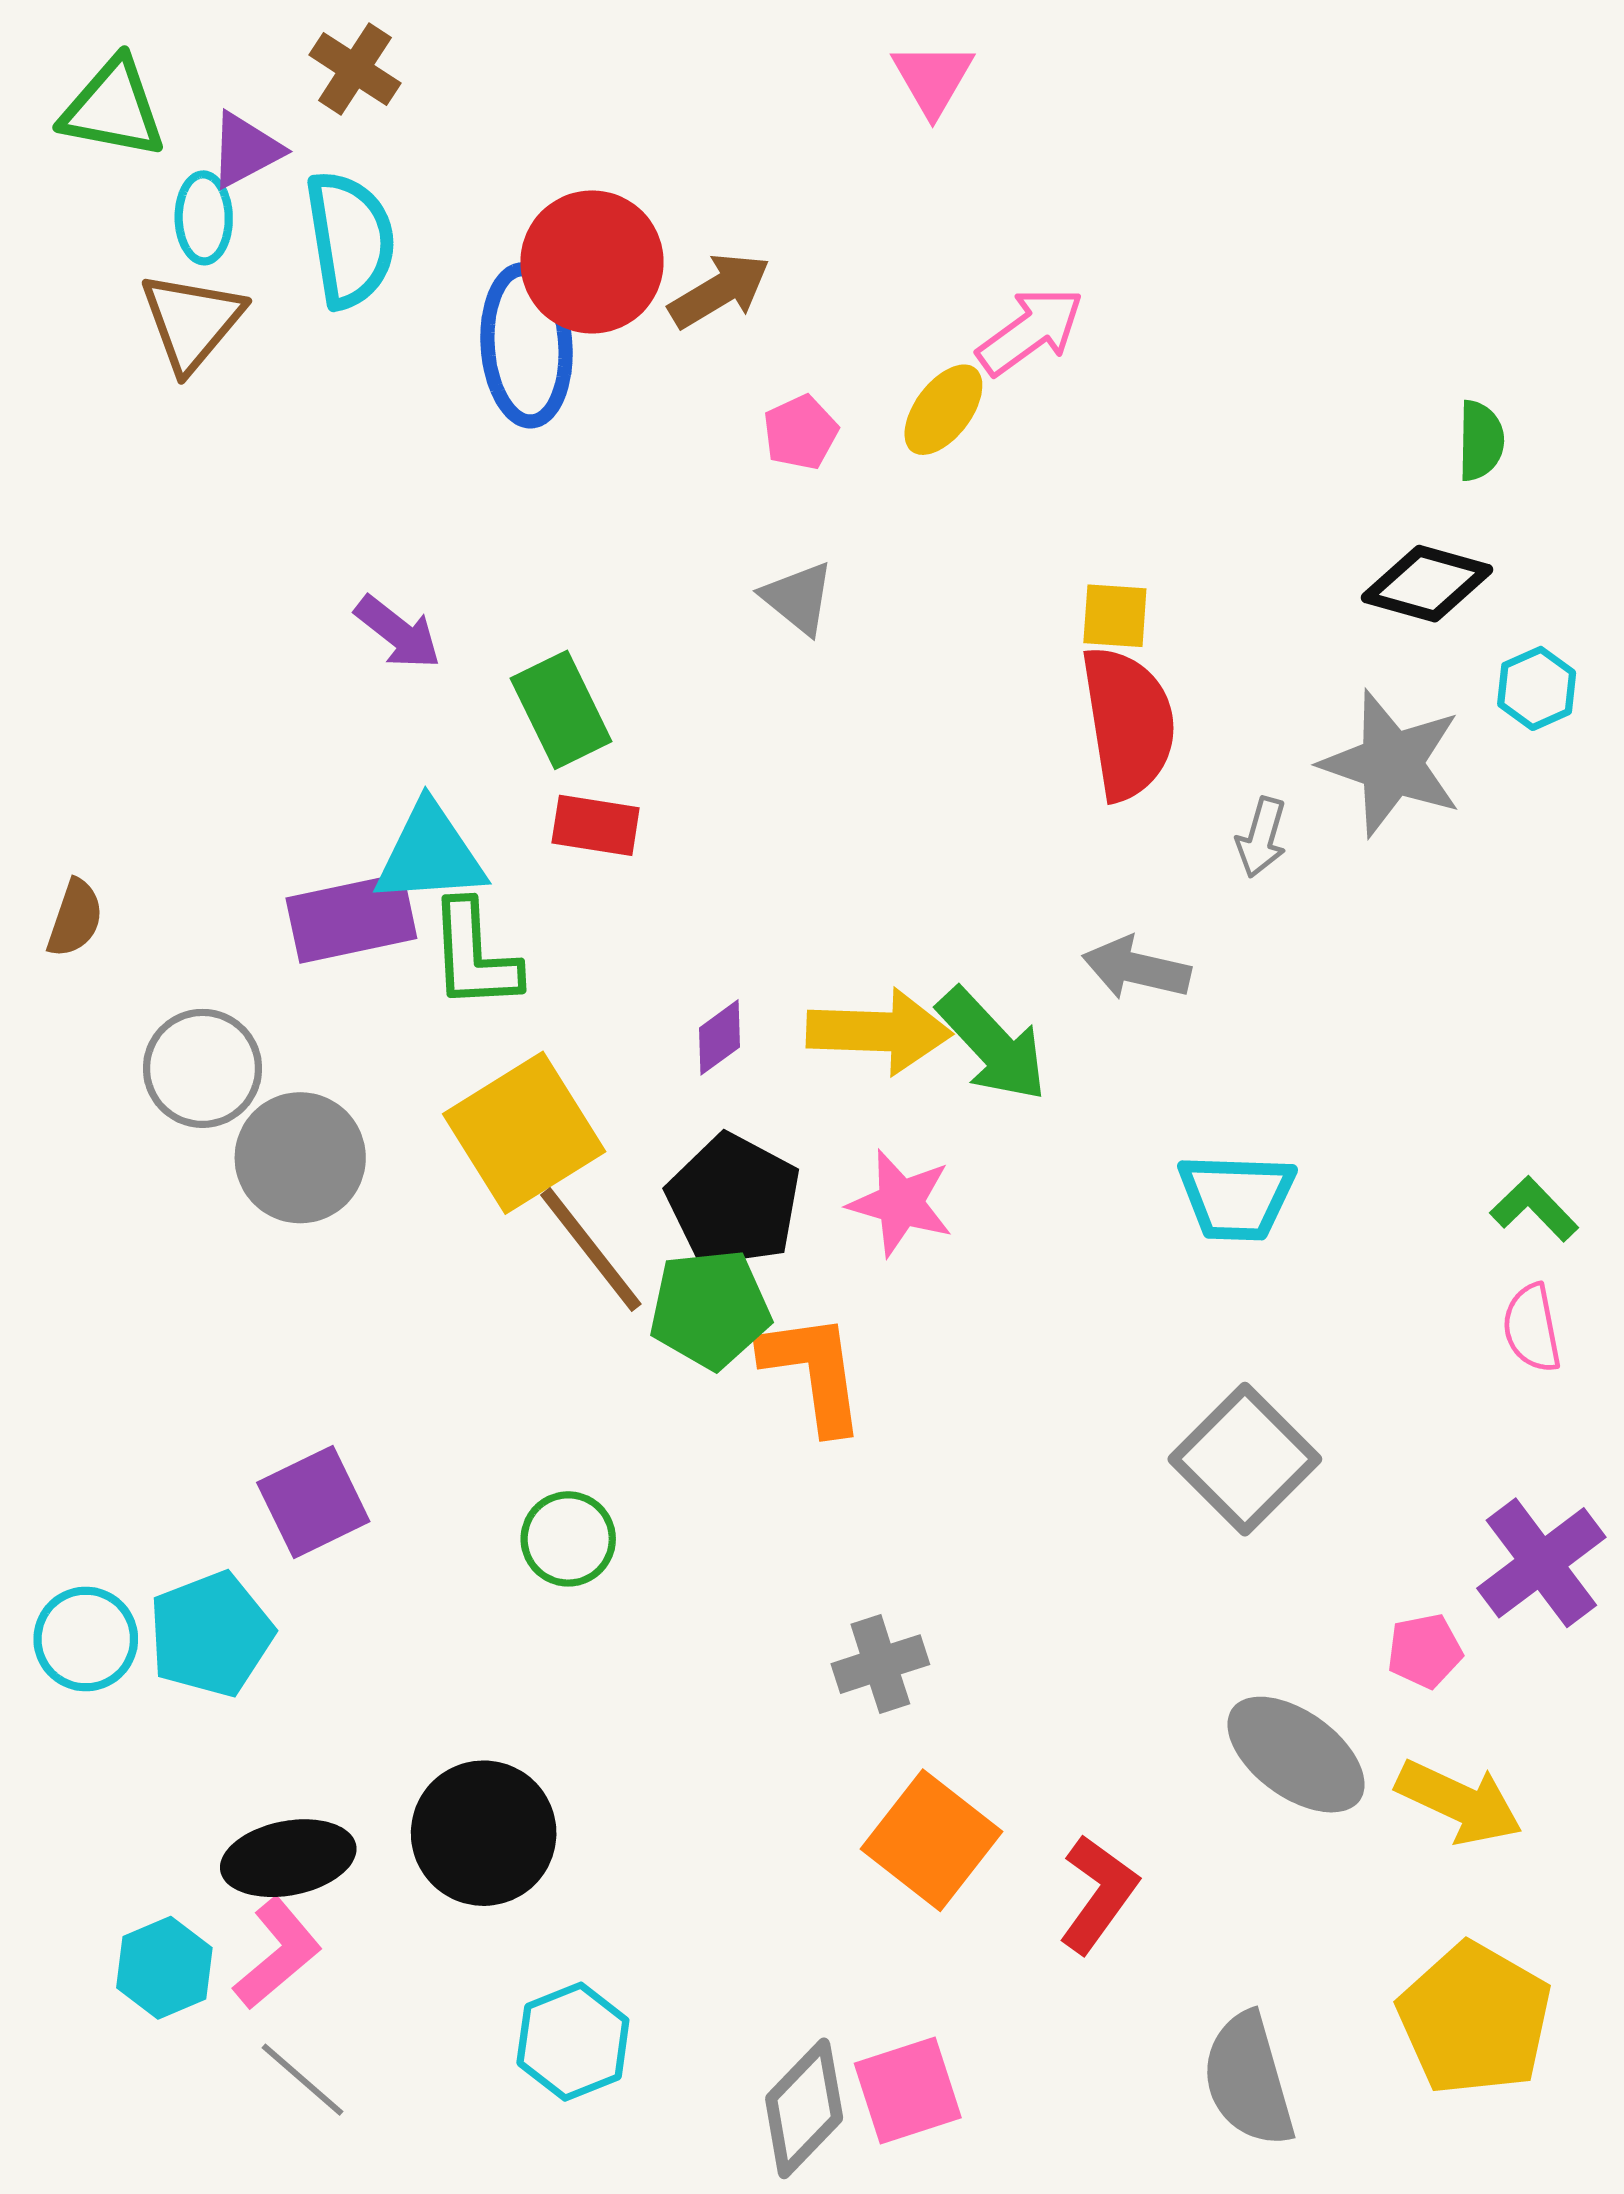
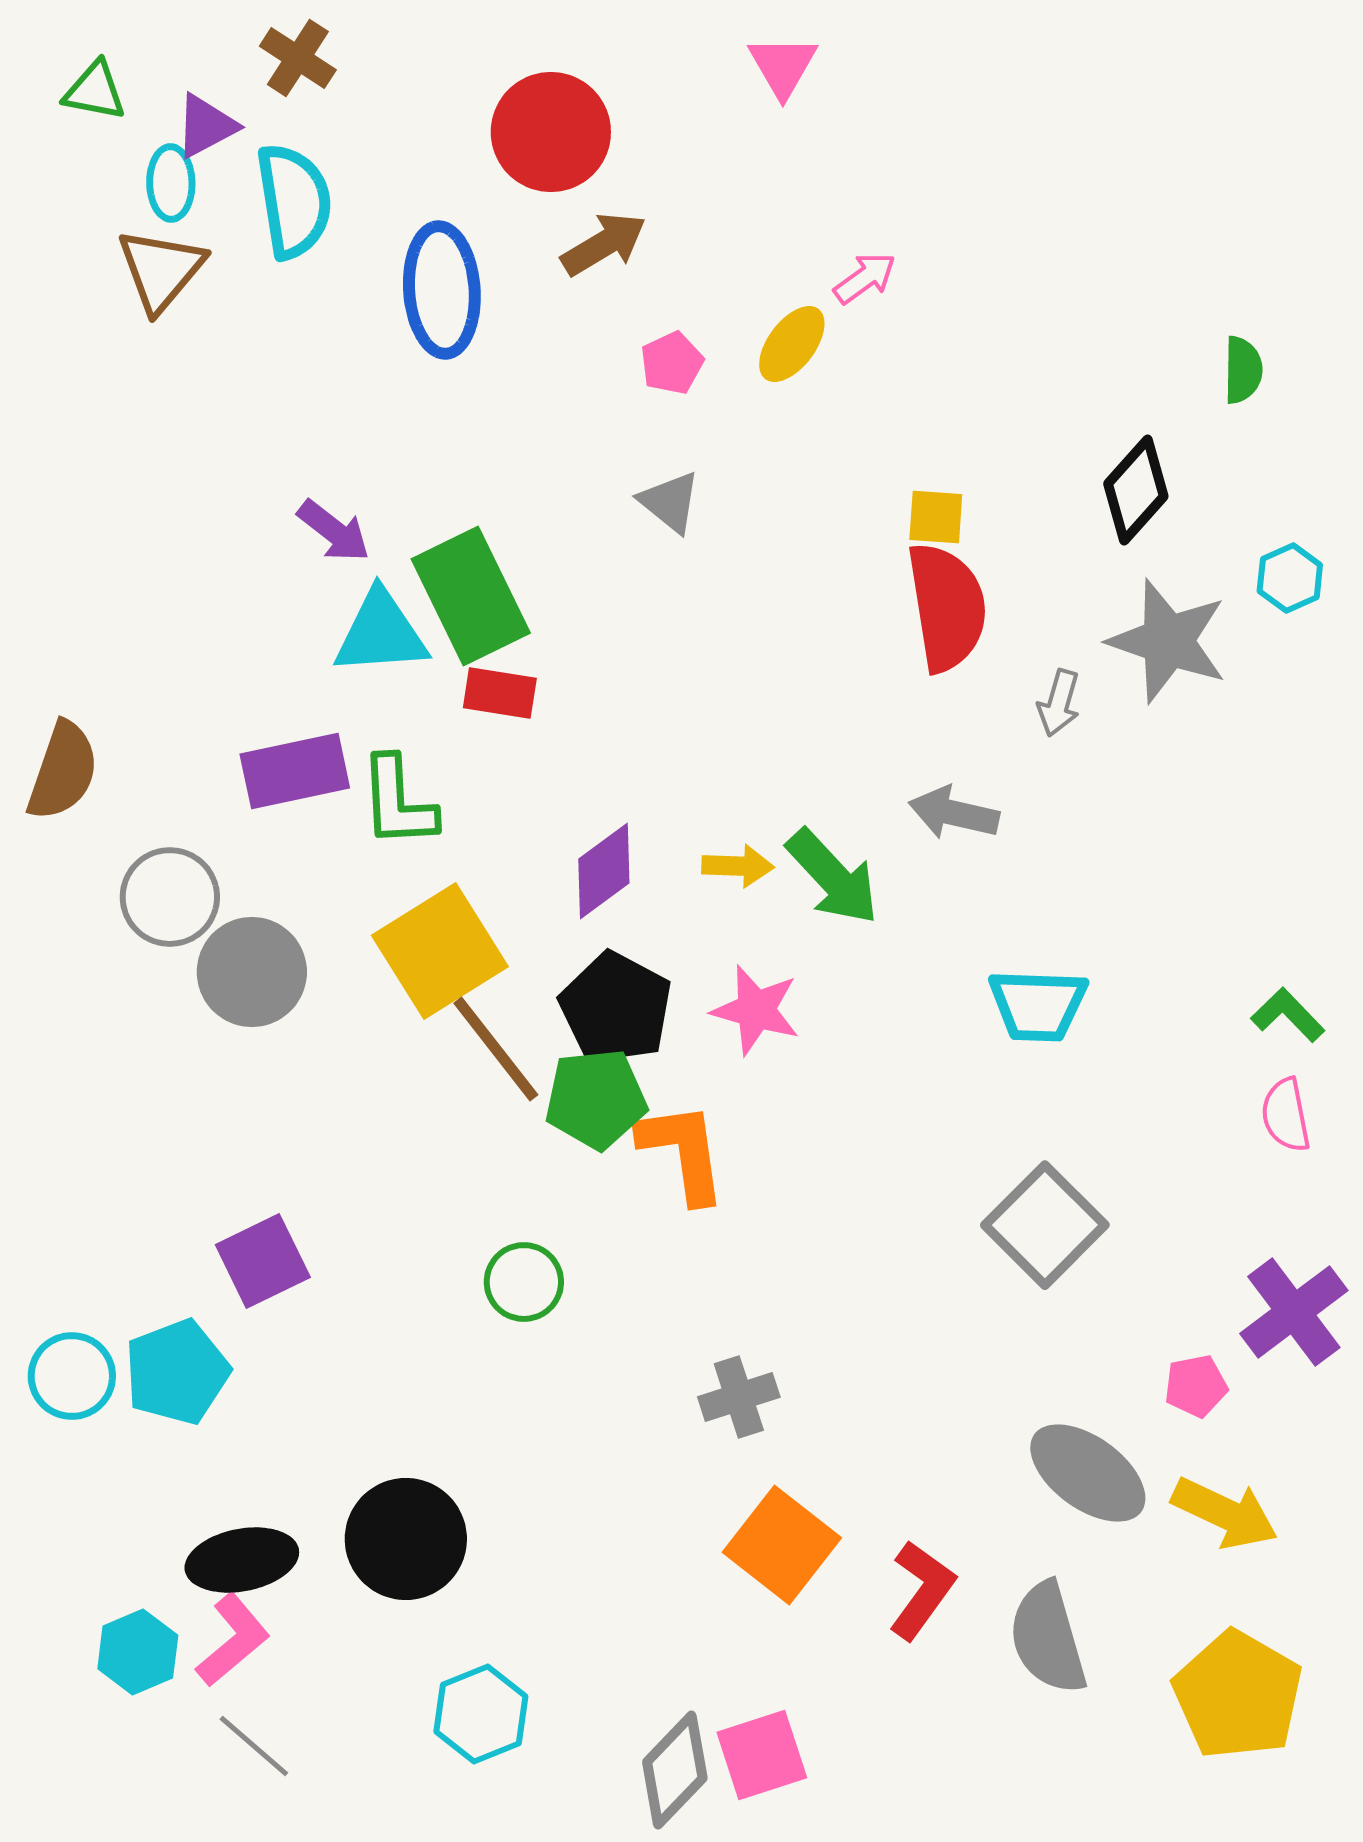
green triangle: (113, 108) -> (95, 91), size x0.7
red circle: (592, 262) -> (551, 132), moved
pink arrow: (1030, 331) -> (865, 278), size x0.7
black diamond: (1427, 584) -> (1136, 490), moved, turned -64
green rectangle: (561, 710) -> (471, 596), size x1.4
cyan triangle: (430, 854) -> (381, 633), moved
brown semicircle: (75, 918) -> (63, 771), size x1.5
yellow arrow: (879, 1031) -> (738, 866), size x0.6
purple diamond: (719, 1037) -> (604, 871), size x1.5
green circle: (568, 1539) -> (524, 1282), moved
gray semicircle: (1248, 2080) -> (1048, 1638), moved

